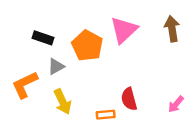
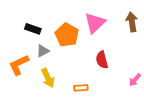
red semicircle: (129, 99) -> (102, 60), moved

